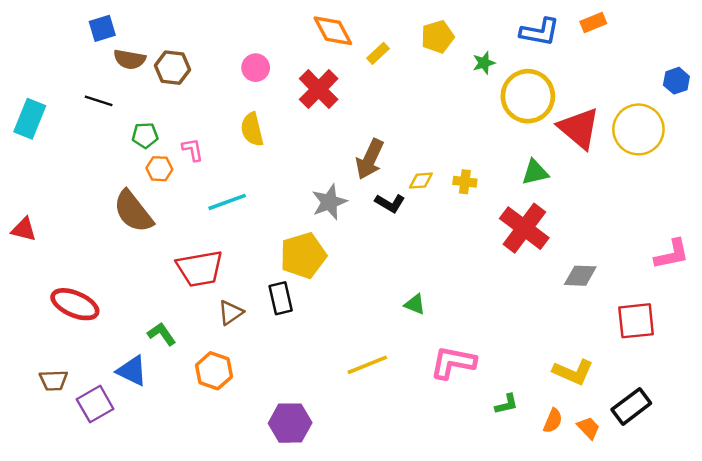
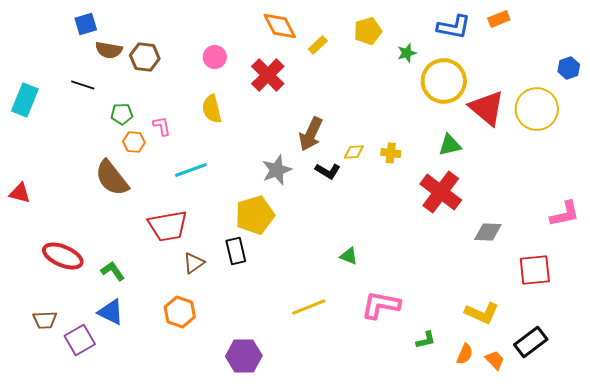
green L-shape: (162, 334) -> (113, 271), moved

